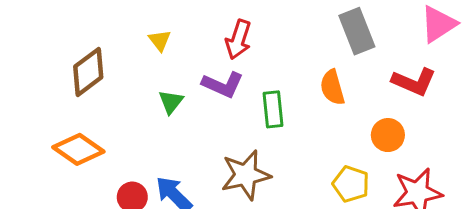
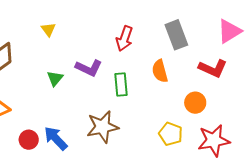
red arrow: (238, 39) -> (124, 38), moved
yellow triangle: (160, 40) -> (48, 29), moved

